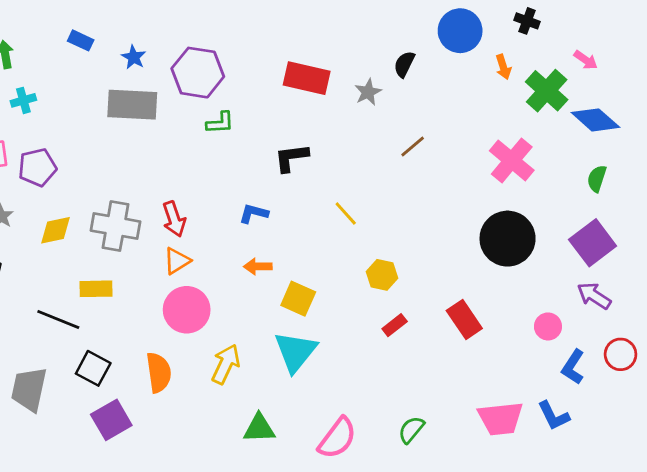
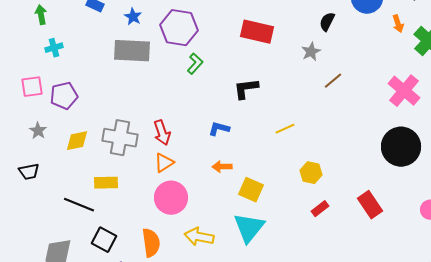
gray star: (368, 92) -> (311, 52), moved
green L-shape: (220, 123) -> (195, 64), turned -45
yellow line: (346, 213) -> (285, 129), turned -72
yellow arrow: (226, 364) -> (199, 237), turned -104

